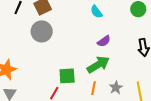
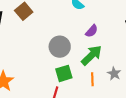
gray circle: (42, 31) -> (60, 47), moved

